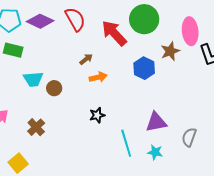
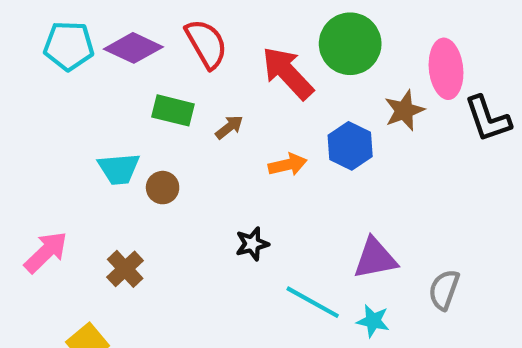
green rectangle: (13, 50) -> (173, 110), moved
orange arrow: (98, 77) -> (288, 165), moved
cyan line: (126, 143) -> (313, 302), turned -44

